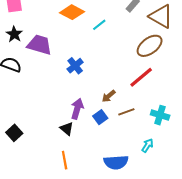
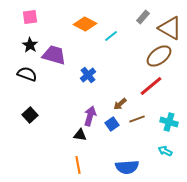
black triangle: (67, 129) -> (80, 135), turned -32
black square: (14, 133) -> (30, 115), moved
cyan arrow: (147, 145) -> (165, 151), moved, turned -96

